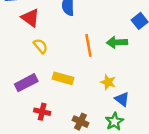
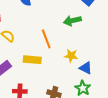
orange line: (88, 46) -> (46, 39), moved

